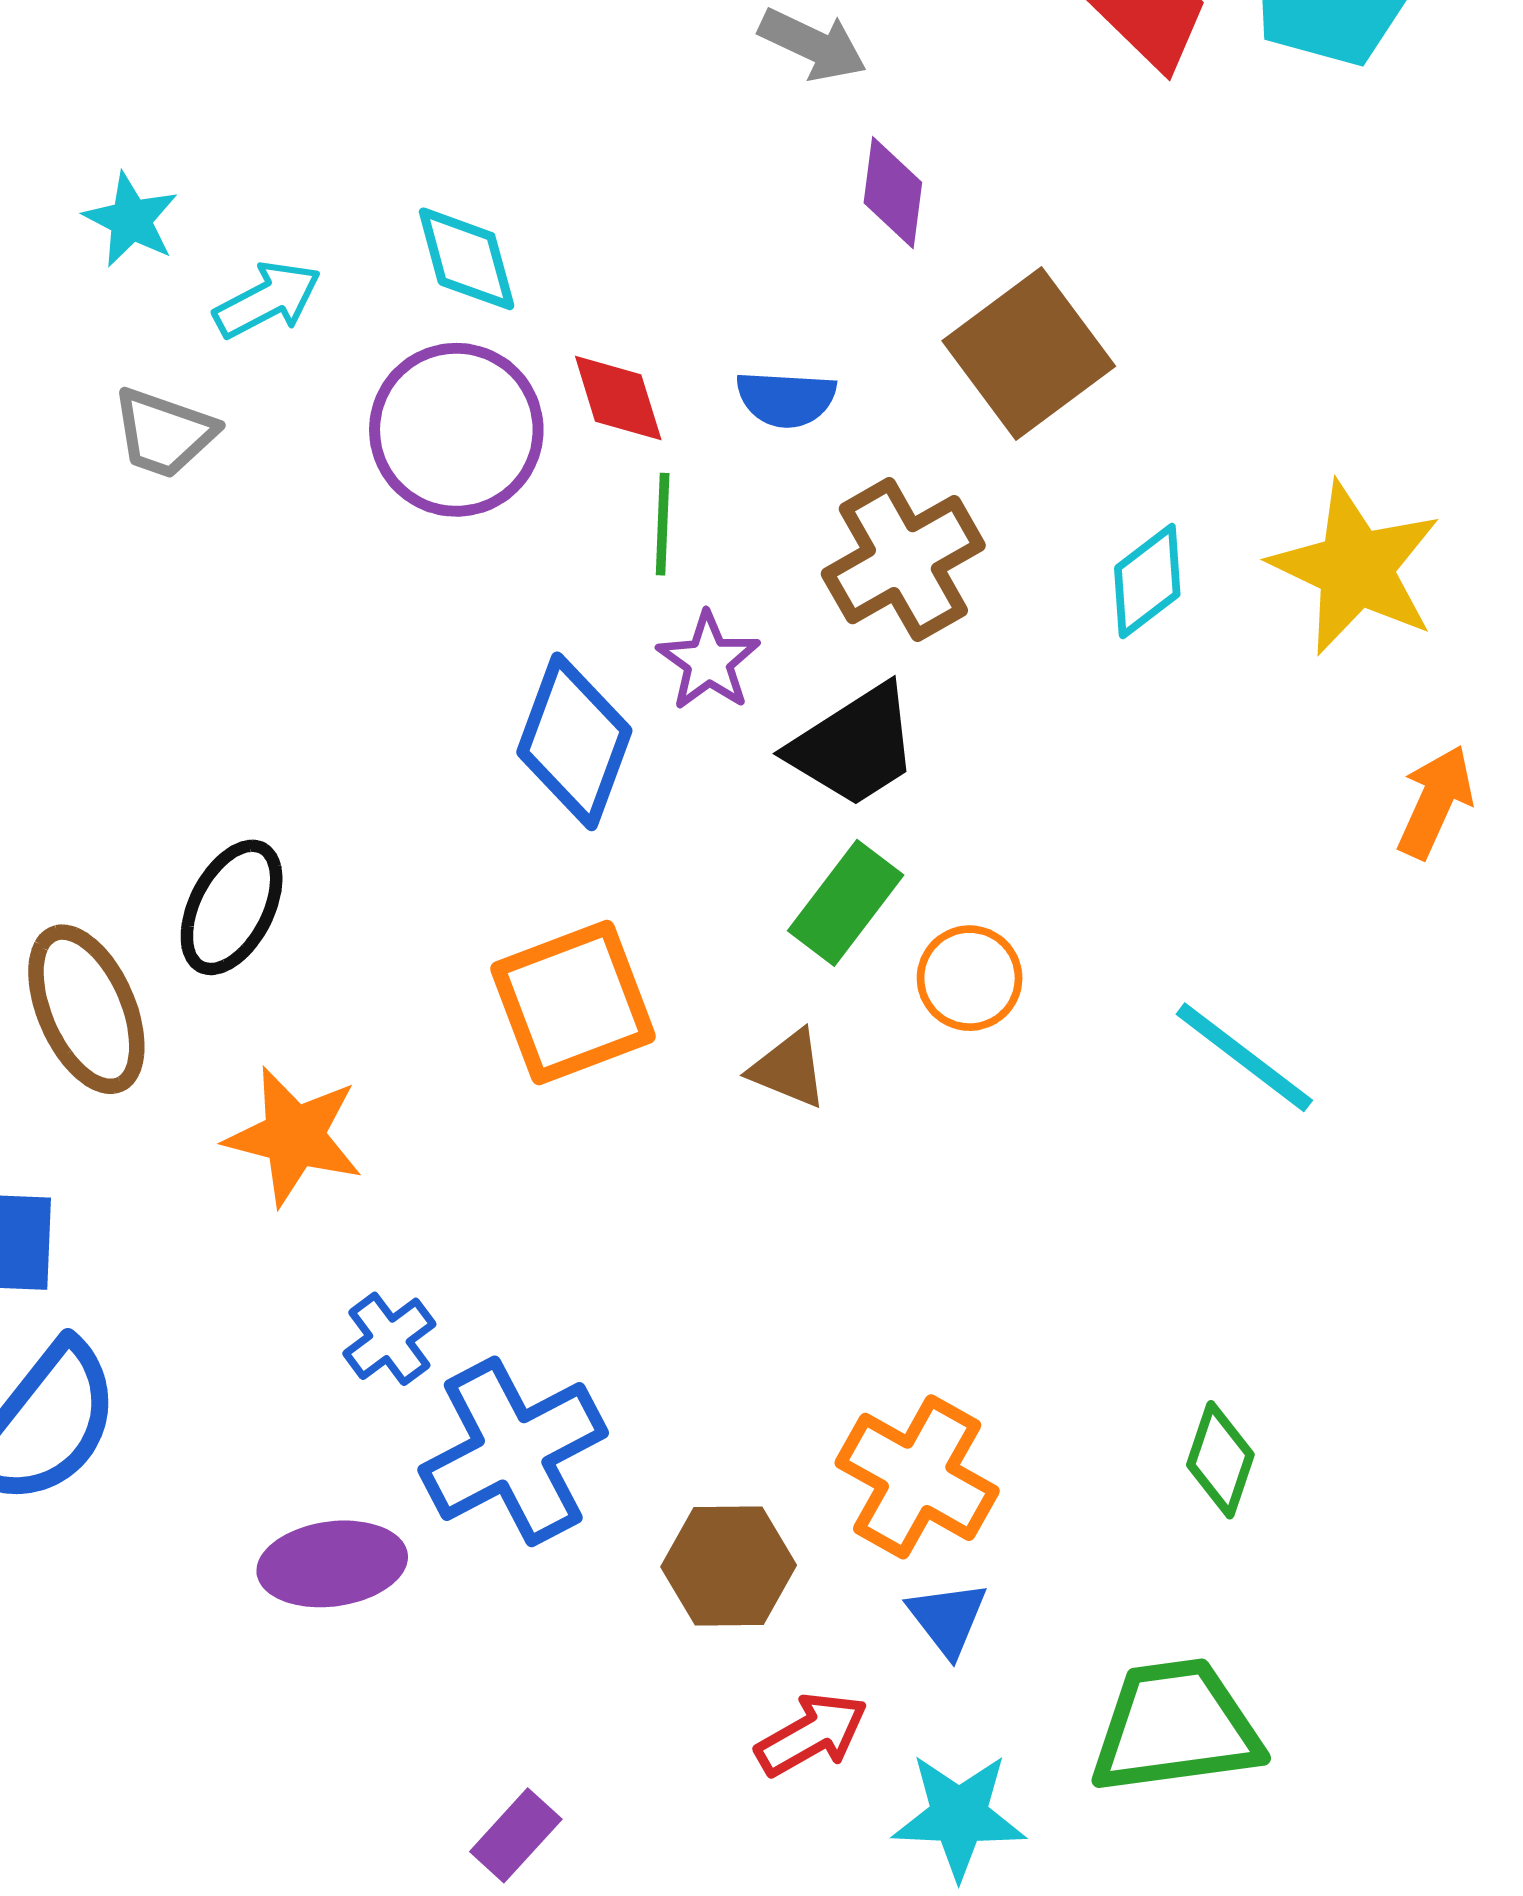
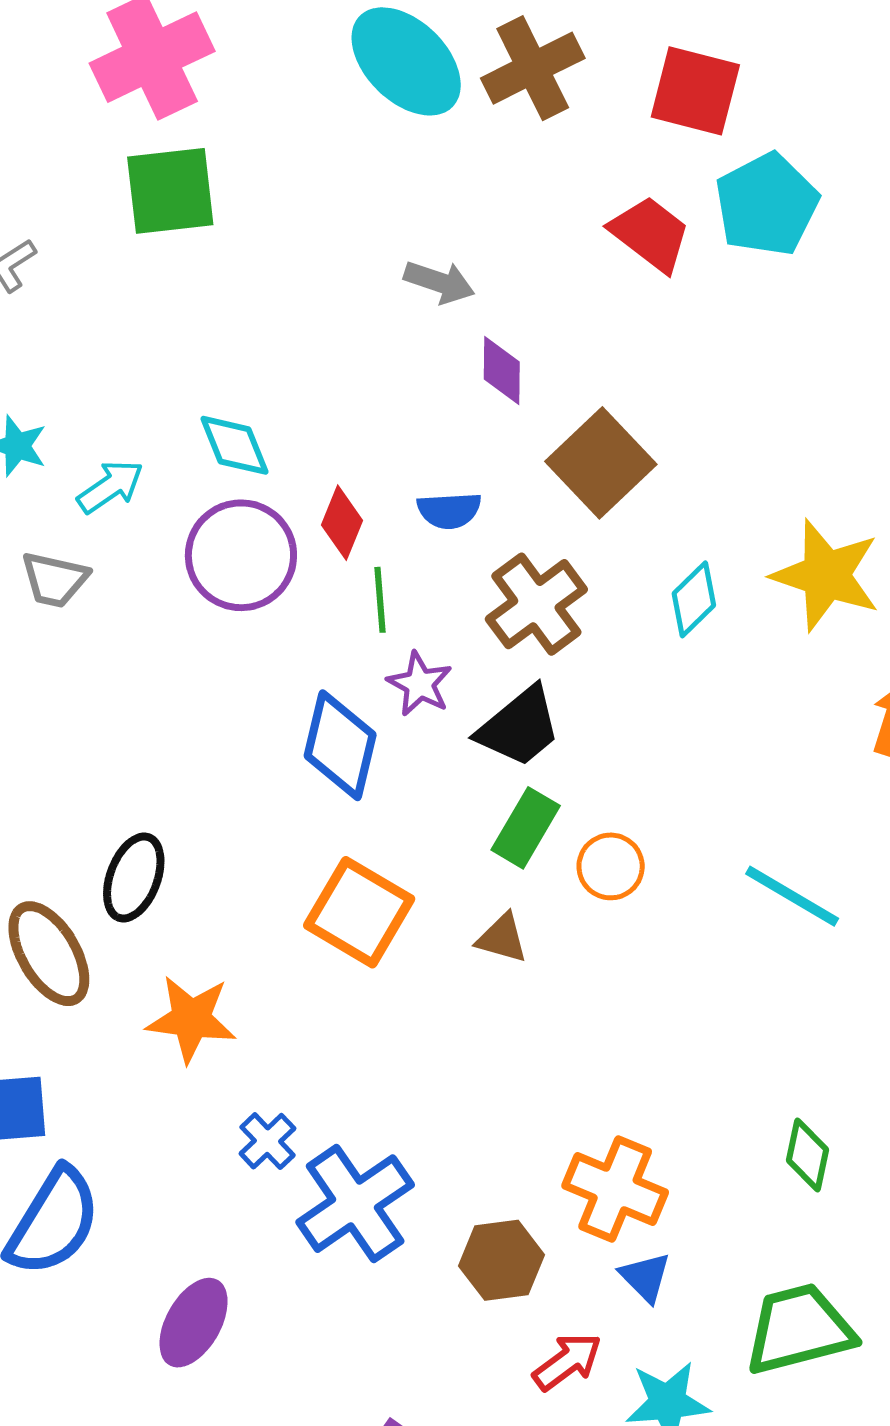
red diamond: (618, 398) -> (342, 523), turned 46
orange square: (573, 1002) -> (359, 912), turned -32
purple ellipse: (332, 1564) -> (194, 1323), moved, turned -46

